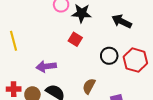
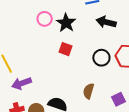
black star: (82, 13) -> (66, 23), turned -30
purple arrow: (46, 66) -> (22, 83), moved

